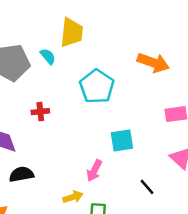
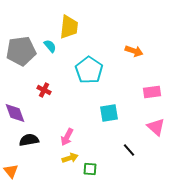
orange arrow: (153, 63) -> (134, 51), size x0.7
red cross: (40, 112) -> (44, 90), turned 32
pink arrow: (94, 171) -> (67, 137), moved

